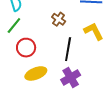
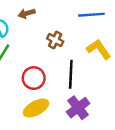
red circle: (26, 48) -> (34, 78), moved

